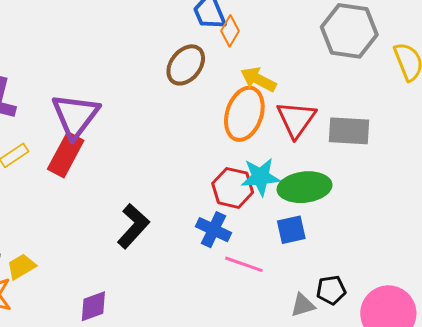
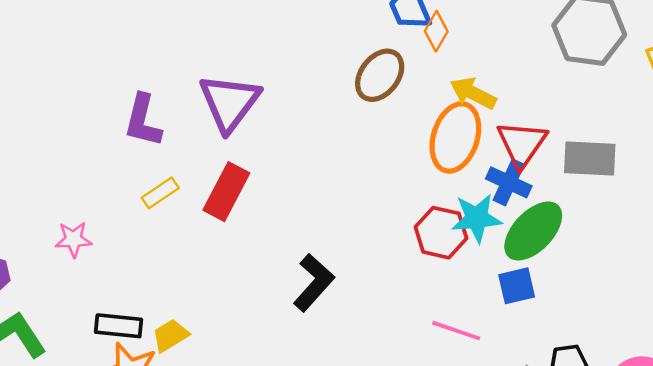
purple triangle: (75, 116) -> (230, 103), moved
green ellipse: (305, 187) -> (533, 231), turned -39
blue cross: (214, 230) -> (509, 182), moved

